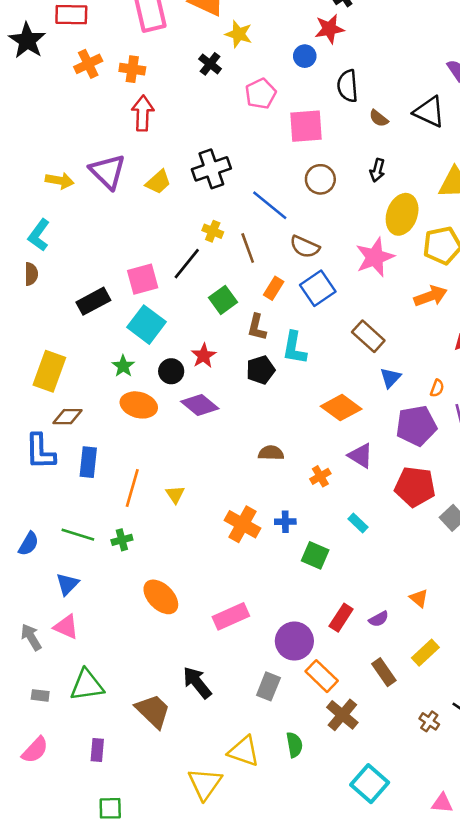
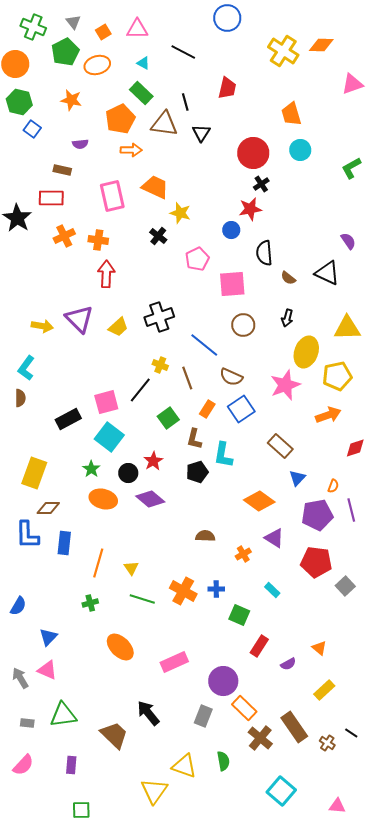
green line: (78, 535) -> (142, 599), moved
red rectangle: (341, 618) -> (259, 646), moved
brown rectangle: (384, 672) -> (294, 727), moved, size x1.4

